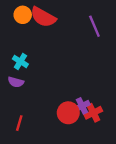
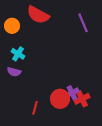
orange circle: (23, 15) -> (12, 26), moved
red line: (19, 123) -> (35, 108), moved

